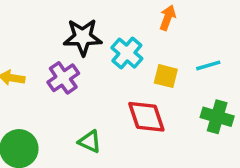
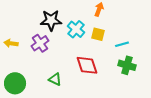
cyan line: (208, 65) -> (122, 44), moved
yellow square: (166, 76) -> (98, 34), moved

